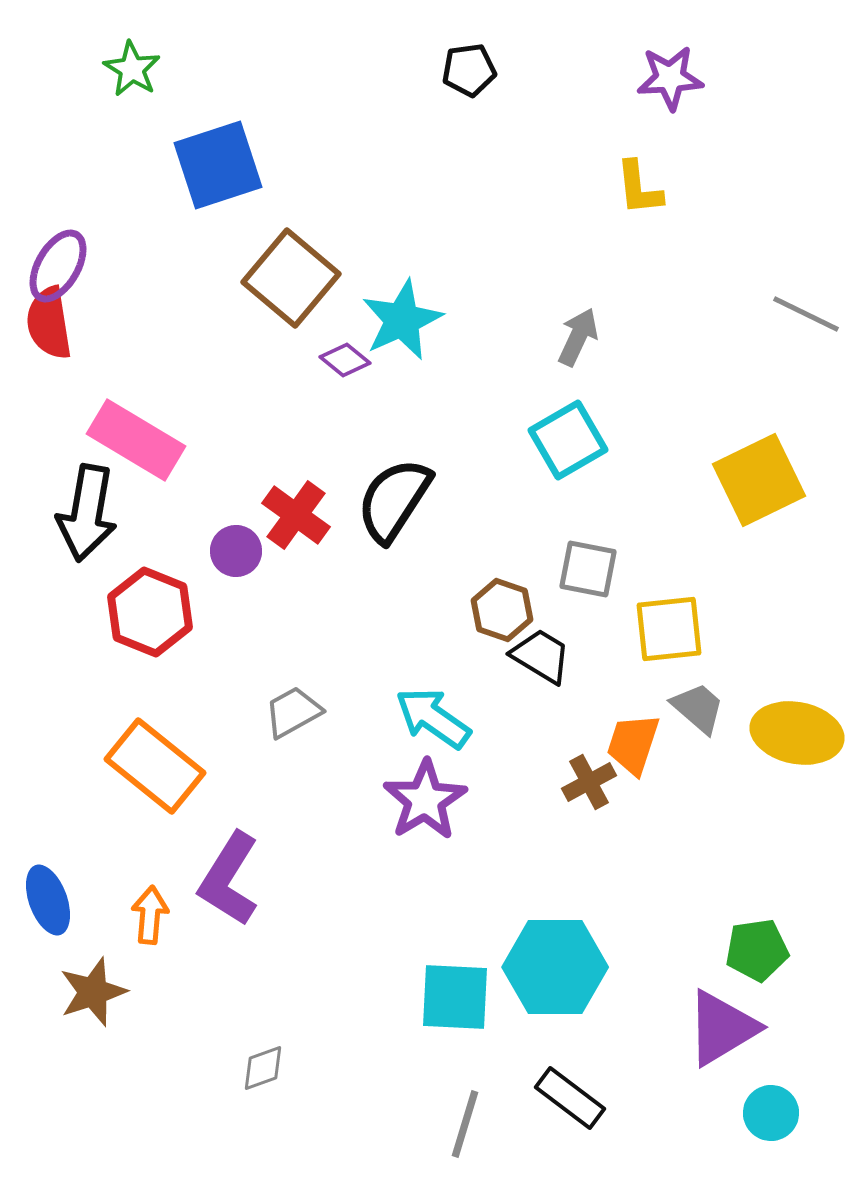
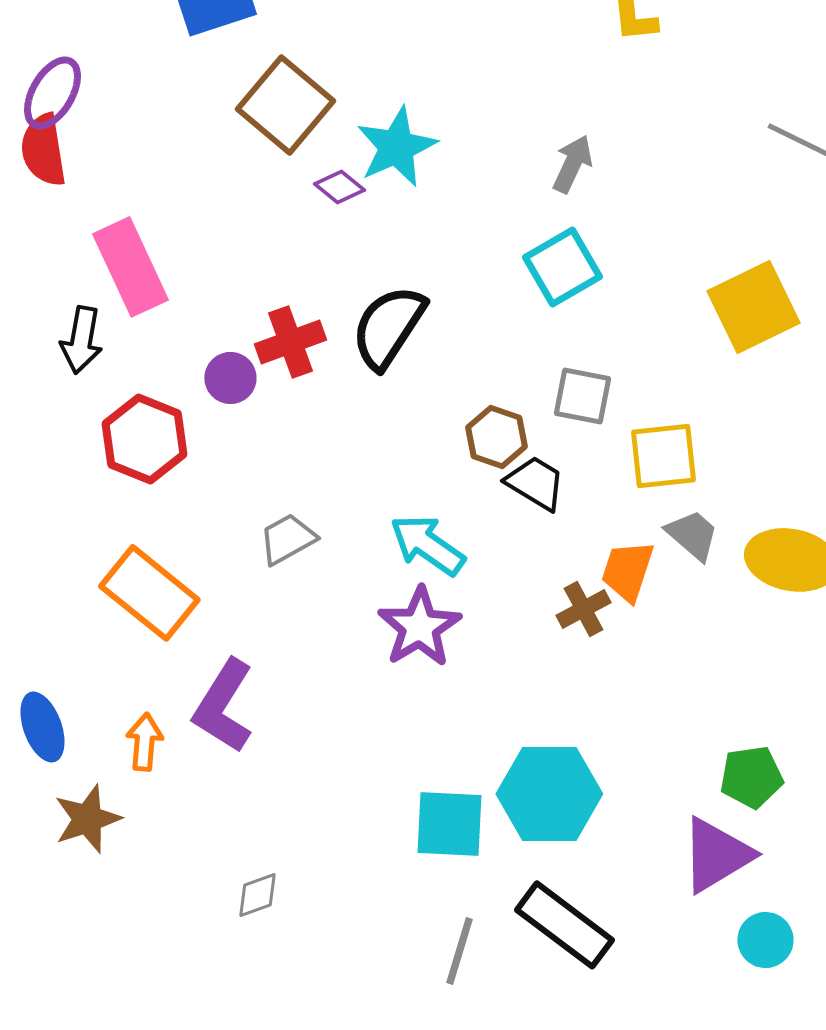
pink rectangle: (136, 440) -> (130, 267), turned 34
black arrow: (87, 513) -> (81, 340), size x0.7
red cross: (296, 515) -> (290, 342), turned 34
black rectangle: (570, 1098) -> (564, 925), size x1.4

